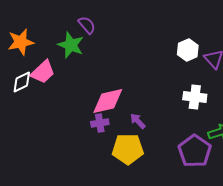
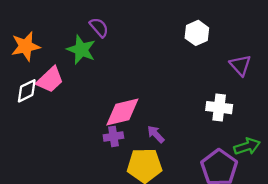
white hexagon: (188, 50) -> (197, 33), moved

